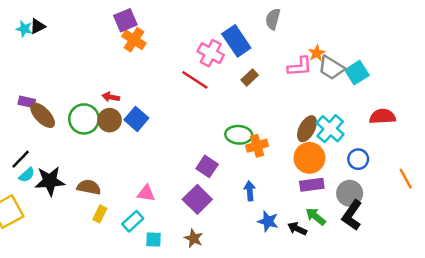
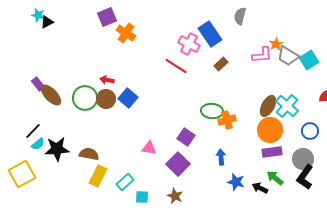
purple square: (125, 20) -> (107, 17), moved
cyan star: (24, 29) -> (38, 15), moved
purple rectangle: (27, 102) -> (38, 84), turned 40
pink triangle: (146, 193) -> (149, 148), moved
yellow rectangle: (100, 214) -> (98, 176), size x1.5

